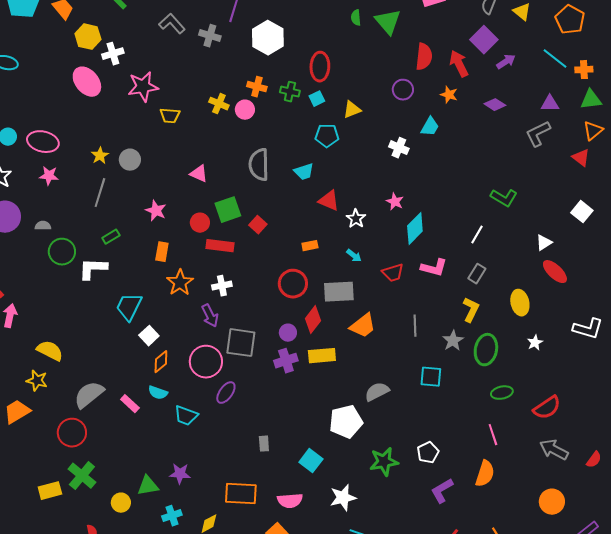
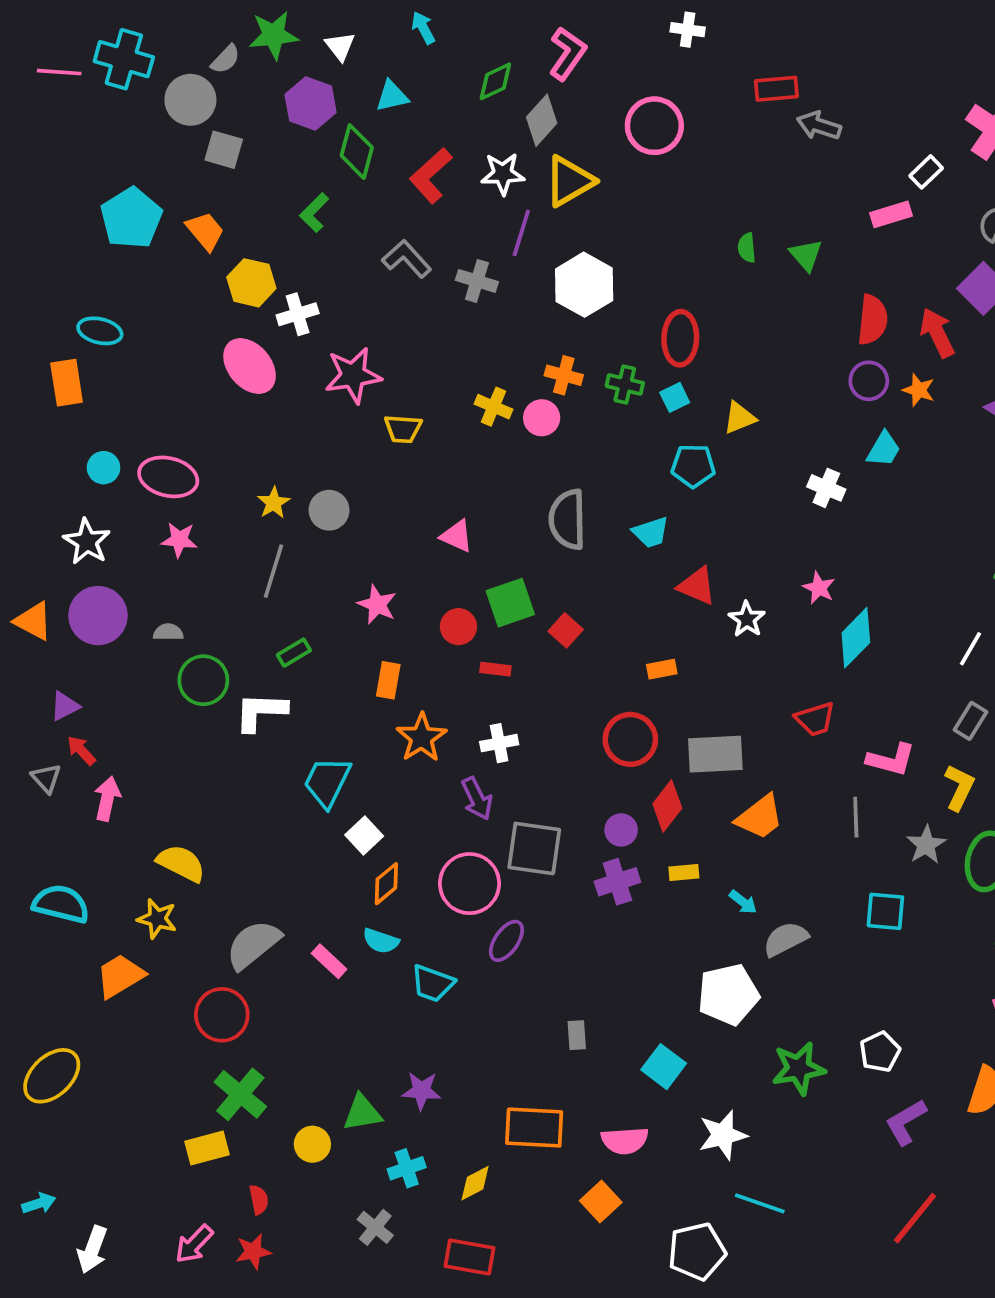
green triangle: (388, 22) -> (806, 255), size x0.7
purple circle: (403, 90) -> (869, 381), moved
red rectangle: (220, 246) -> (495, 669), size x0.6
cyan arrow: (354, 256) -> (743, 902), moved
pink L-shape: (434, 268) -> (891, 760), moved
yellow rectangle: (322, 356) -> (684, 872), size x0.6
yellow rectangle: (50, 491) -> (207, 1148), moved

